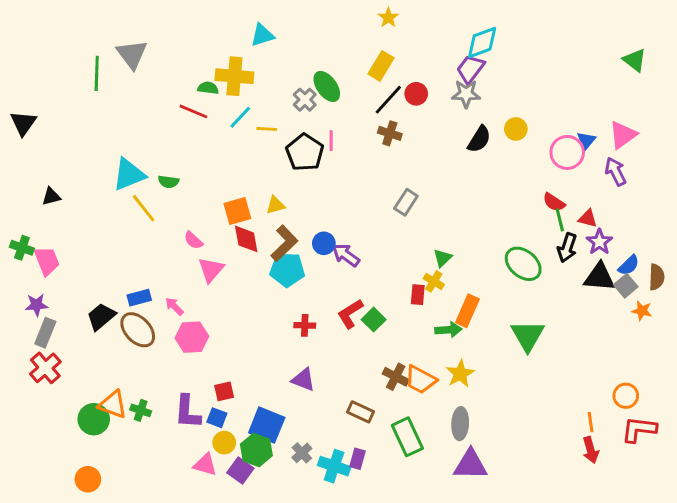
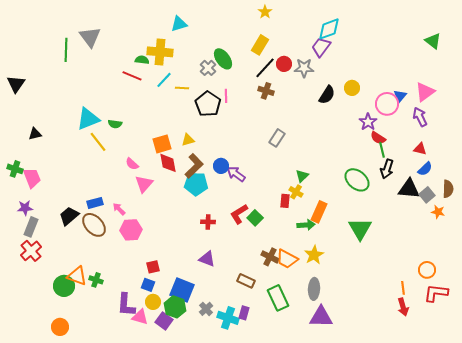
gray star: (466, 94) -> (304, 68), moved
red triangle: (588, 218) -> (420, 149), moved
purple star: (599, 242) -> (368, 122), moved
blue semicircle: (629, 265) -> (425, 169), moved
purple L-shape: (188, 412) -> (126, 305), moved

